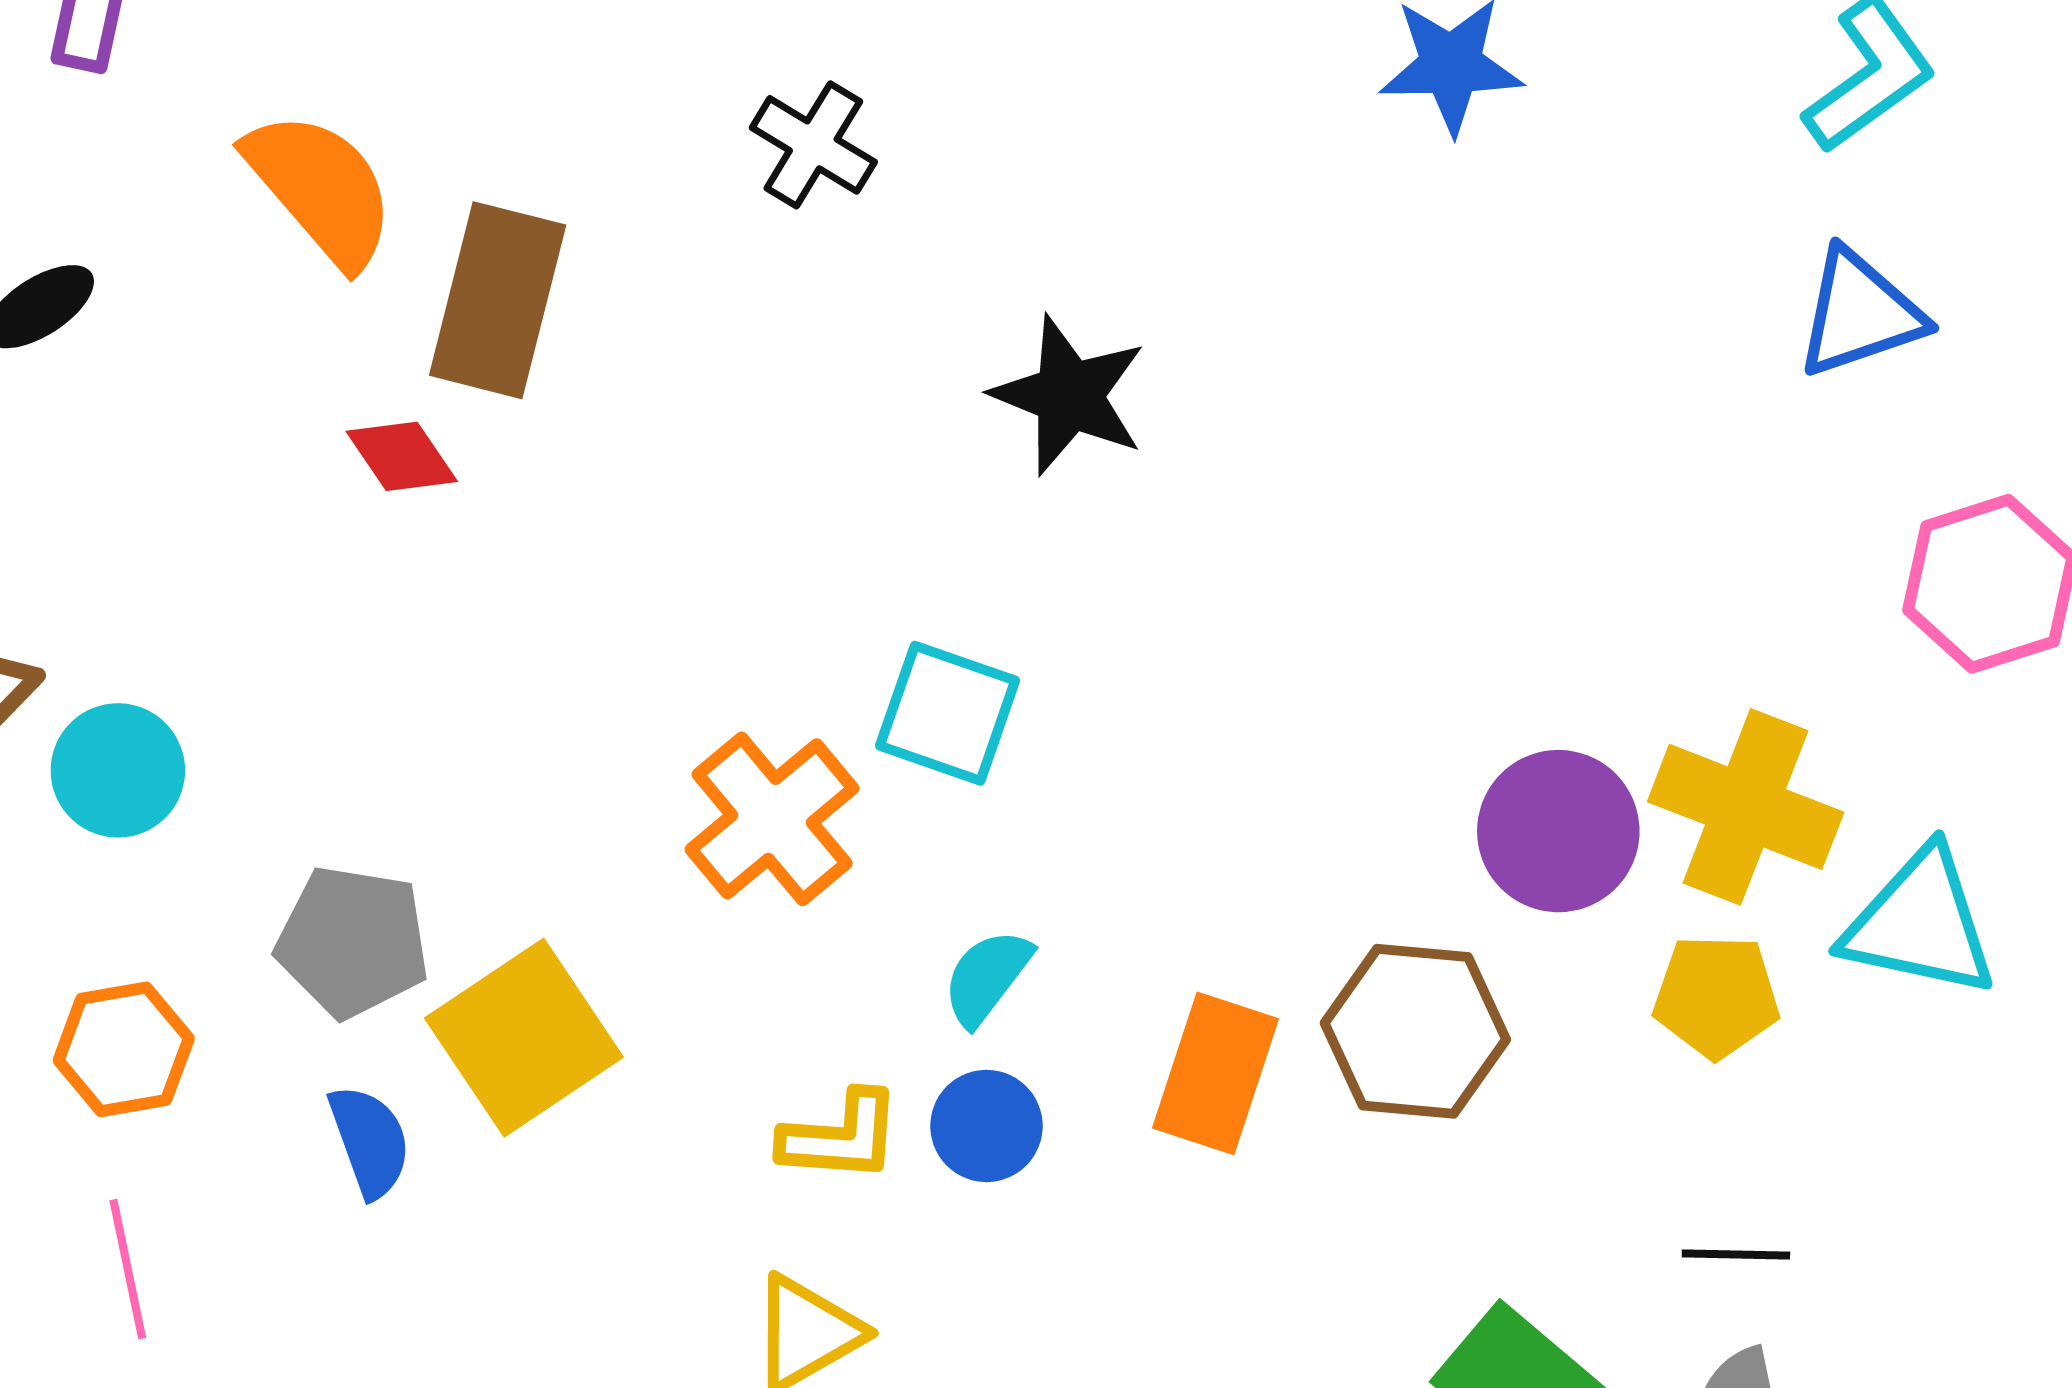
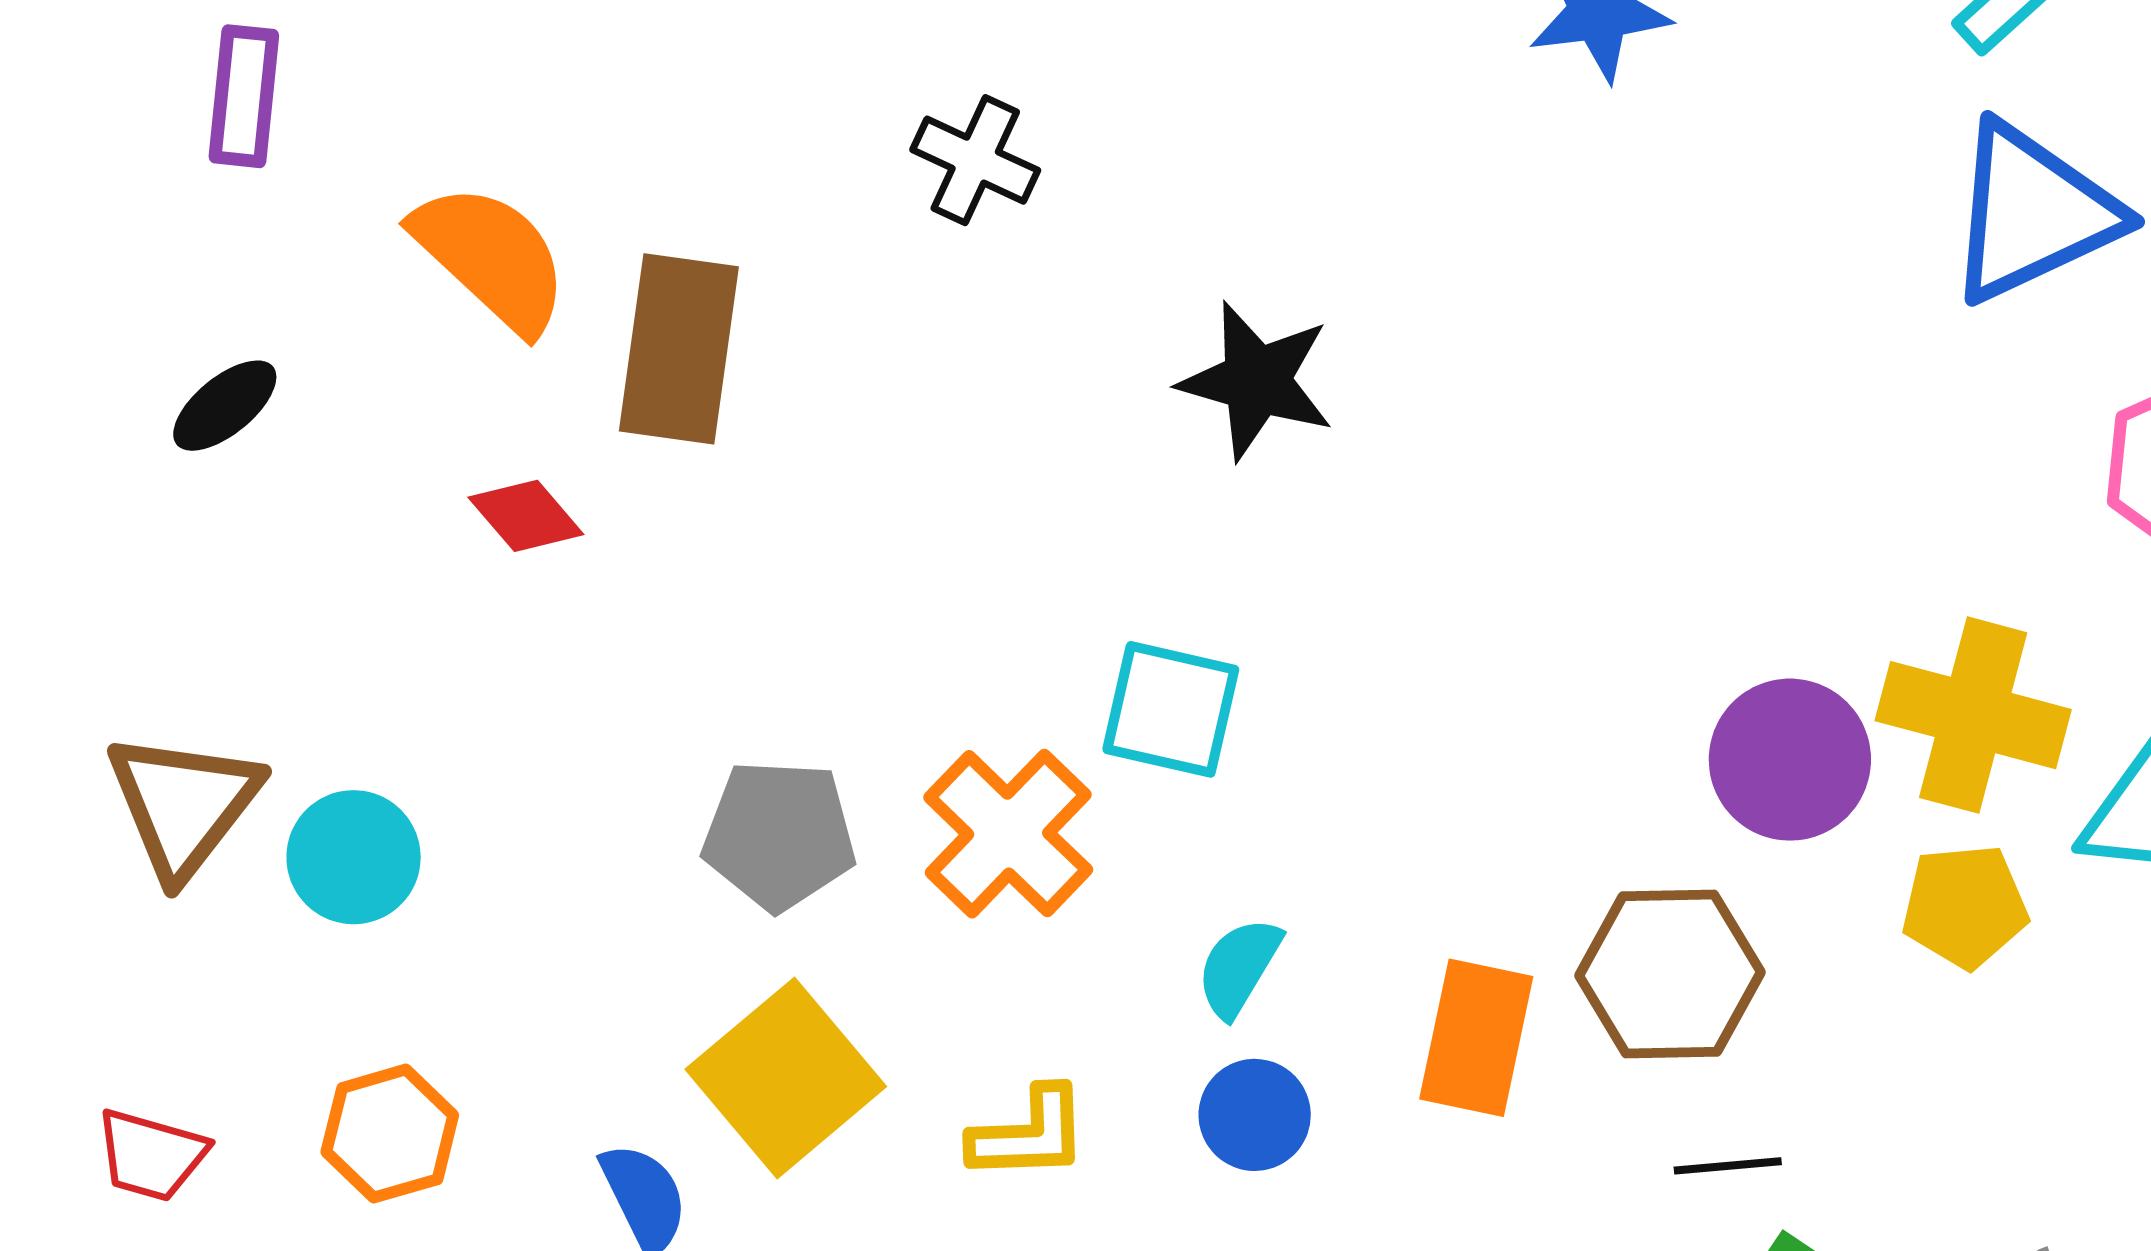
blue triangle: (1860, 314) -> (2032, 213), size x1.4
red diamond: (402, 456) -> (526, 516), moved
gray pentagon: (353, 942) -> (779, 835), moved
yellow L-shape: (841, 1137) -> (1029, 1134), moved
black line: (1736, 1254) -> (1728, 1166), moved

